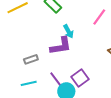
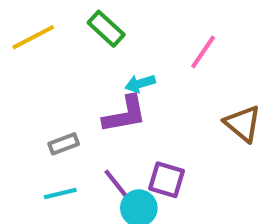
cyan arrow: (68, 31) -> (140, 84), turned 104
purple square: (80, 78) -> (167, 180), turned -36

